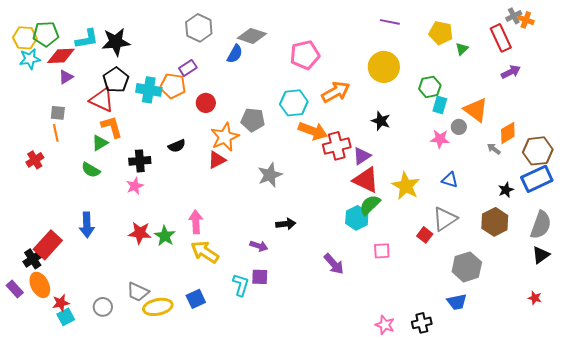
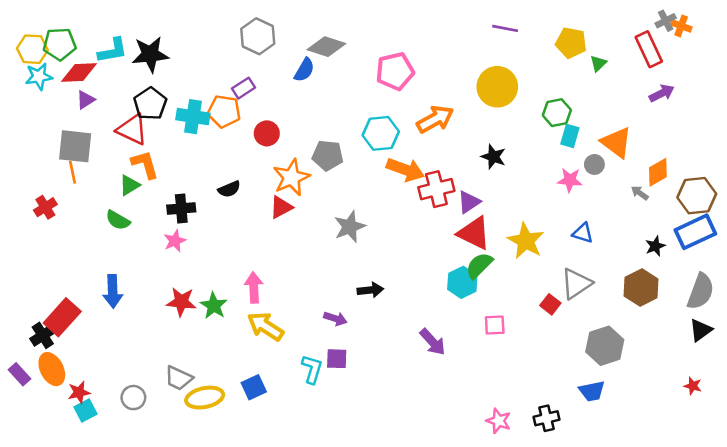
gray square: (58, 113) -> (75, 146), size x1.8

